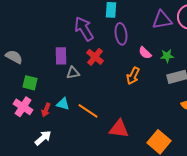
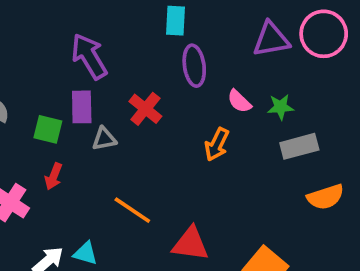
purple arrow: (84, 29) -> (89, 56), moved
green square: (30, 83) -> (48, 129), moved
cyan triangle: (63, 104) -> (85, 253), moved
red arrow: (46, 110) -> (54, 176), moved

